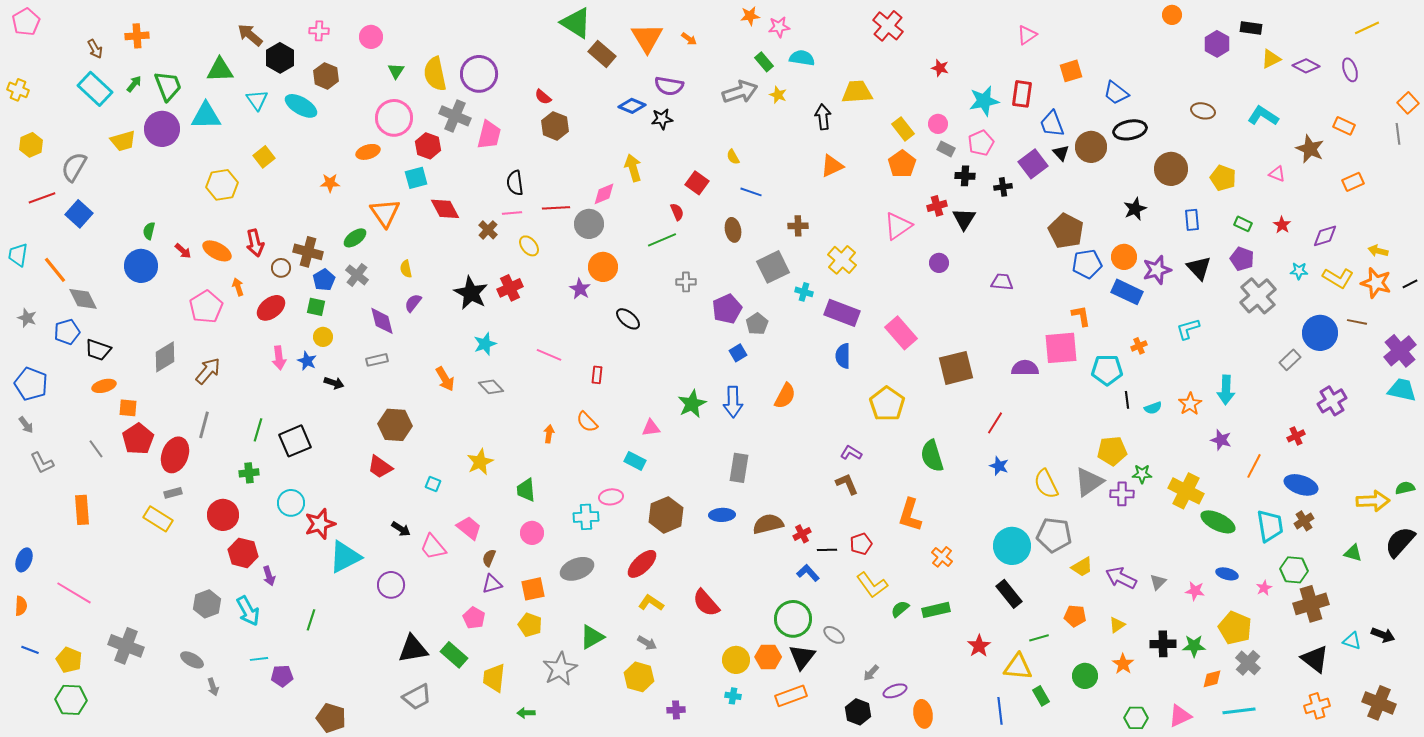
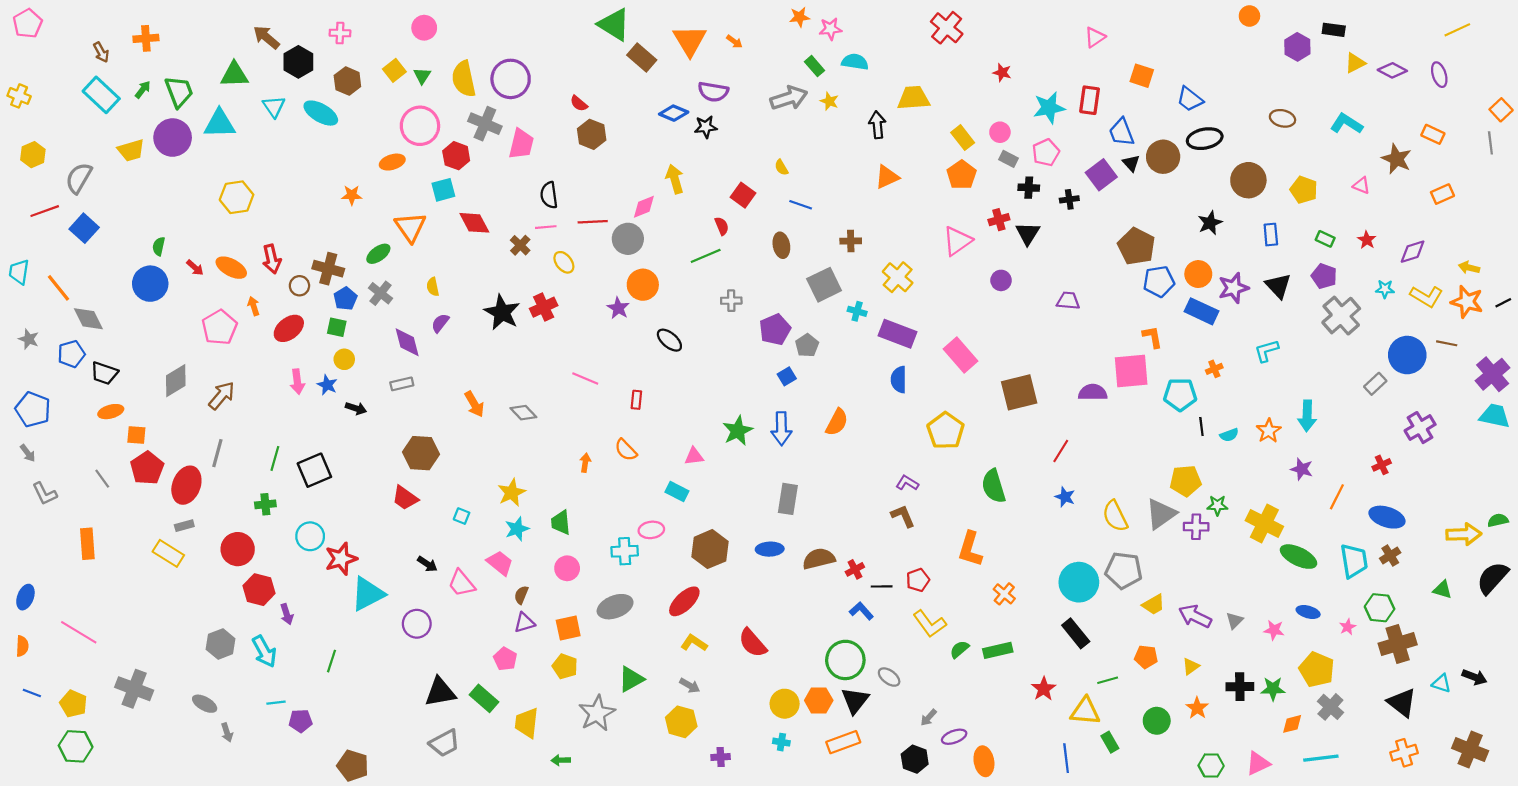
pink circle: (371, 37) -> (424, 28), moved
orange square: (1071, 71) -> (1142, 76), turned 35
yellow square: (264, 157) -> (394, 70), moved
cyan star: (485, 344) -> (517, 529), moved

